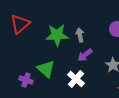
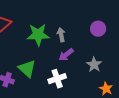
white cross: (76, 79) -> (57, 79), turned 30

